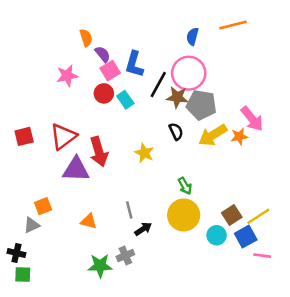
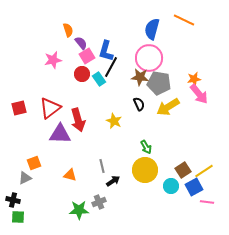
orange line: (233, 25) -> (184, 20), turned 40
blue semicircle: (192, 36) -> (152, 29), size x1.5
black line: (158, 85) -> (111, 67), moved
orange star: (239, 136) -> (194, 79), moved

